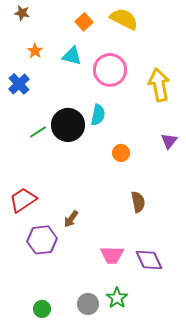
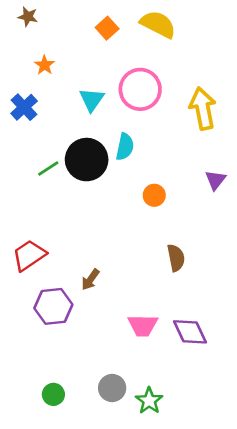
cyan triangle: (72, 56) -> (92, 100), moved, turned 50
green star: (117, 298) -> (149, 401), moved

